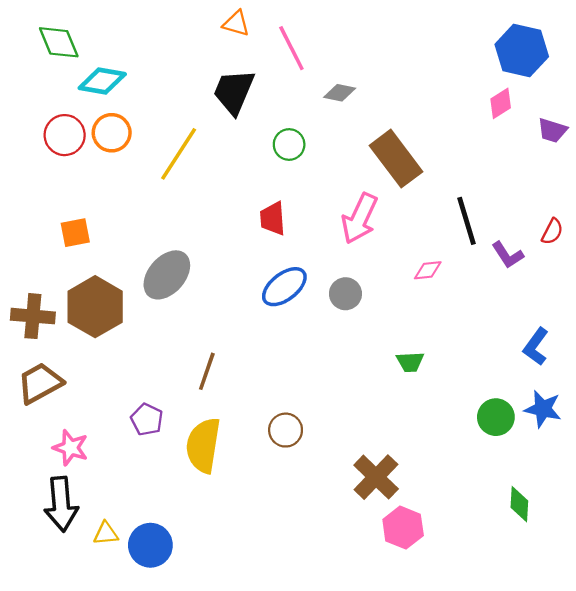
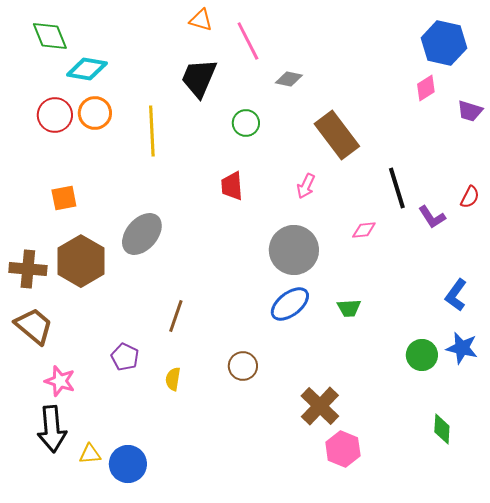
yellow line: (179, 154) -> (152, 131), turned -36
pink arrow: (360, 219) -> (306, 186), size x0.6
blue ellipse: (284, 287) -> (290, 304), moved
gray circle: (345, 294) -> (294, 250), size x1.8
brown trapezoid: (40, 383) -> (34, 326), turned 69
yellow semicircle: (203, 445) -> (173, 379), size x0.5

